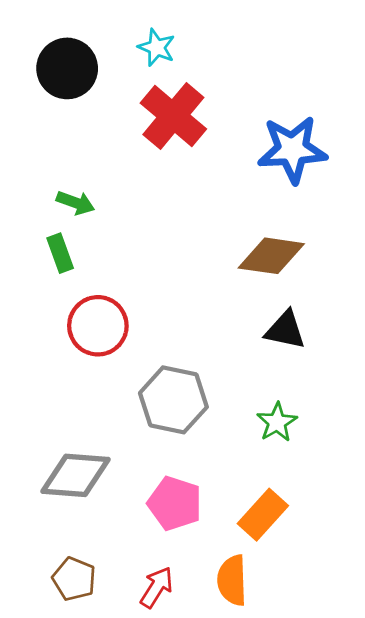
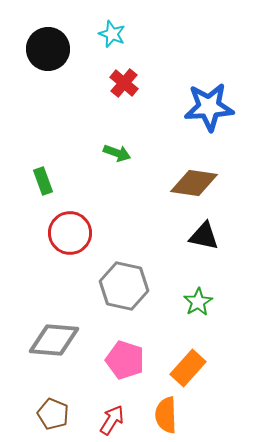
red cross: (173, 116) -> (124, 83), size x0.6
green arrow: (76, 203) -> (117, 153), moved

